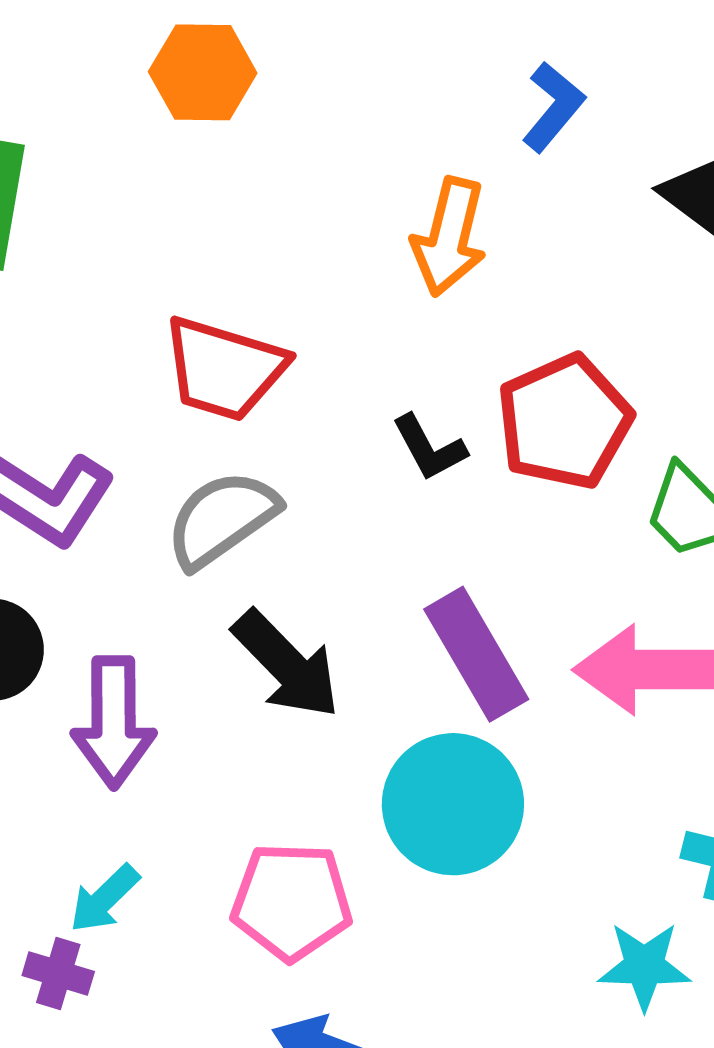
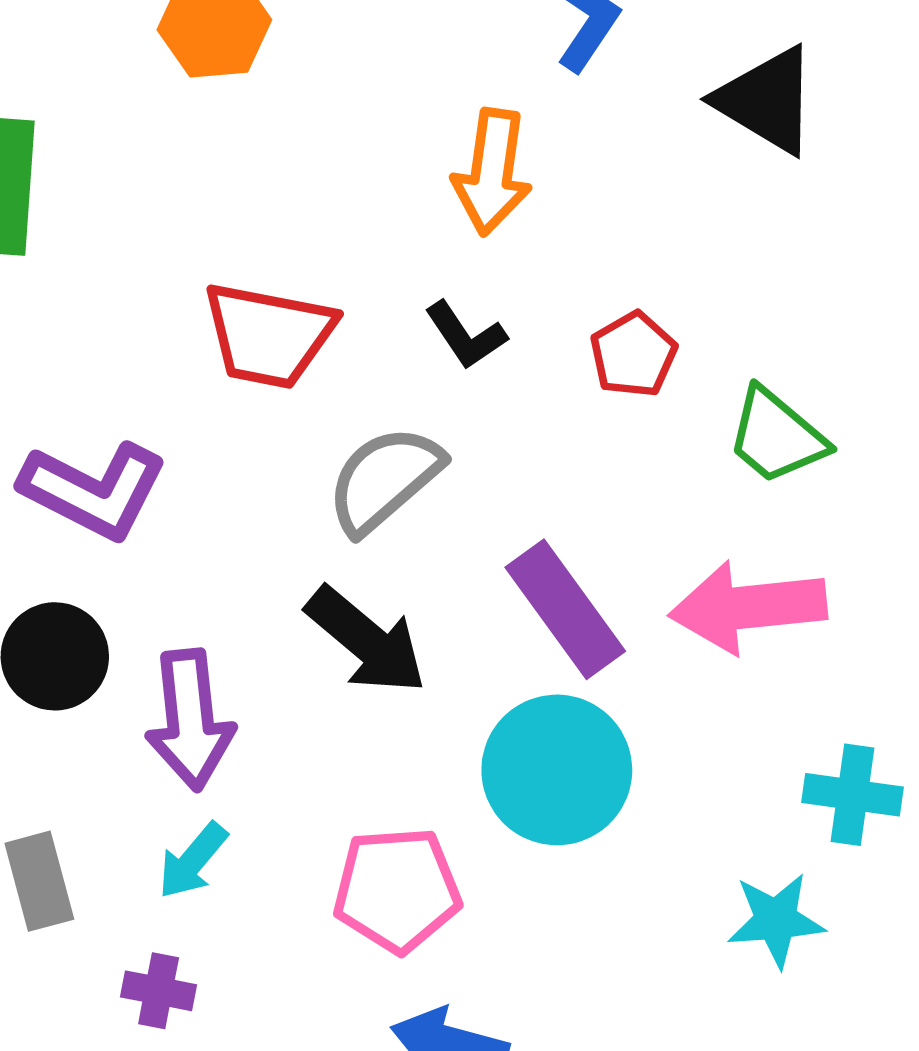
red pentagon: (564, 422) -> (633, 355), size x0.6
black L-shape: (429, 448) -> (466, 335), moved
gray semicircle: (222, 519) -> (384, 479), moved
cyan arrow: (104, 899) -> (193, 861), moved

